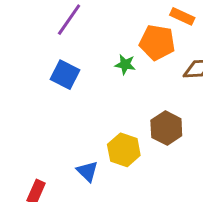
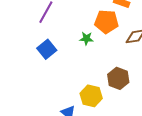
blue square: (65, 75) -> (47, 49), turned 30

